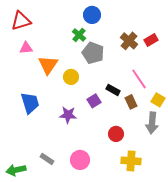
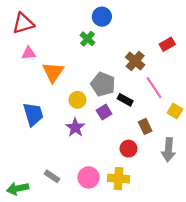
brown cross: (129, 41) -> (135, 61), moved
gray pentagon: (93, 53) -> (103, 84), moved
yellow circle: (71, 77) -> (77, 100), moved
brown rectangle: (131, 102) -> (145, 126), moved
purple star: (68, 115) -> (75, 128), turned 30
gray arrow: (152, 123) -> (168, 150), moved
yellow cross: (131, 161) -> (119, 179), moved

